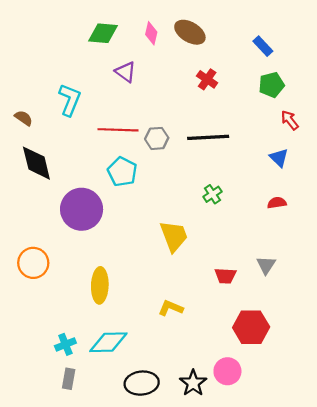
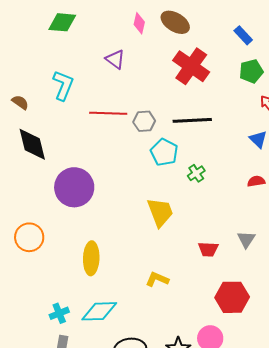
green diamond: (103, 33) -> (62, 22), moved
red cross: (207, 79) -> (191, 66), size x1.8
cyan pentagon: (122, 172) -> (164, 152), moved

